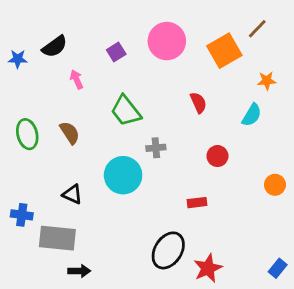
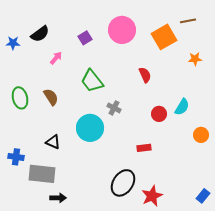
brown line: (257, 29) -> (188, 21), turned 35
pink arrow: (77, 79) -> (56, 58), turned 64
cyan semicircle: (252, 115) -> (182, 107), moved
gray cross: (156, 148) -> (114, 108), turned 32

